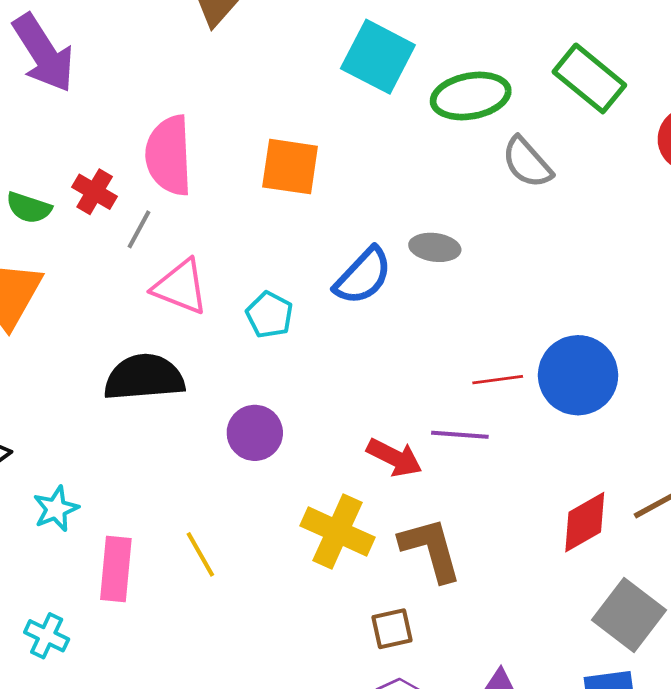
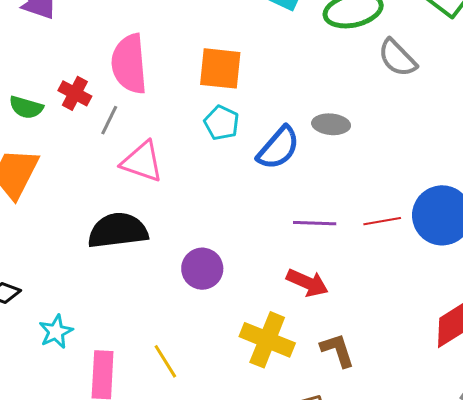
cyan pentagon: (270, 315) -> (222, 123), moved
purple line: (460, 435) -> (315, 223), moved
brown L-shape: (431, 549) -> (337, 350), size x0.7

